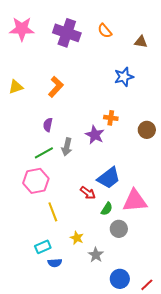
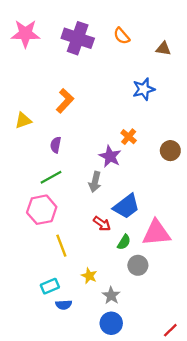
yellow triangle: (16, 87) -> (23, 120), moved
orange cross: (111, 118) -> (129, 137), turned 32
gray arrow: (67, 147) -> (95, 182), moved
blue circle: (120, 279) -> (111, 323), moved

